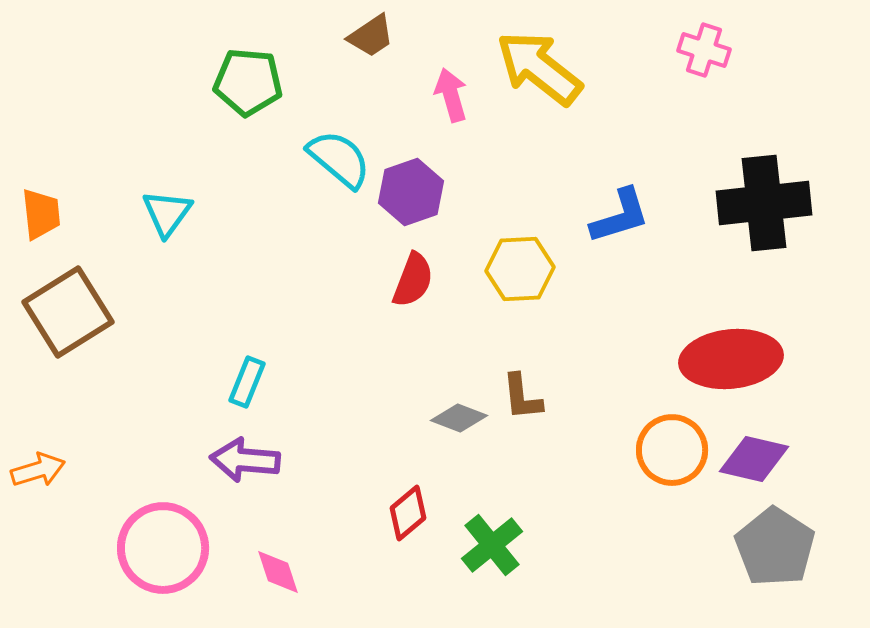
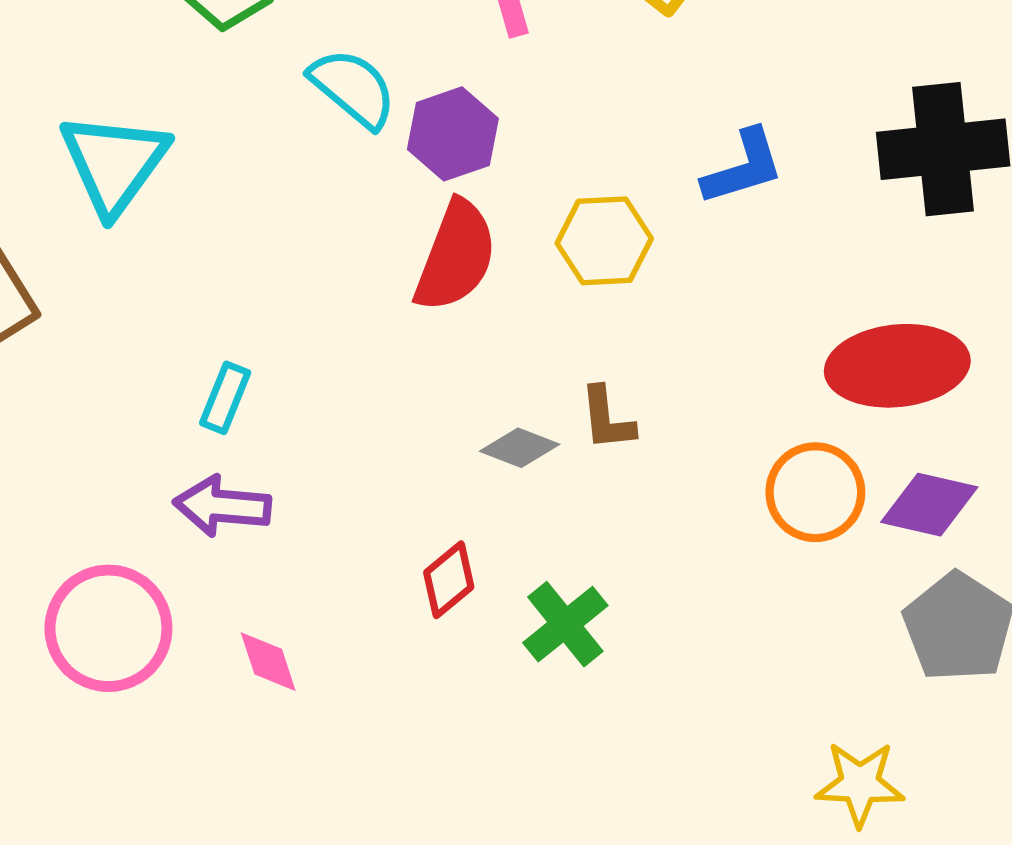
cyan triangle: (167, 213) -> (114, 163), size x1.6
red semicircle: (413, 280) -> (456, 256), size x1.5

